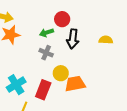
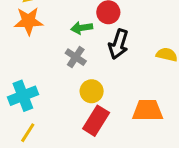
orange trapezoid: (75, 84) -> (148, 110), moved
red rectangle: (43, 90) -> (96, 121), moved

